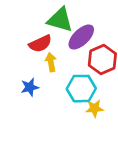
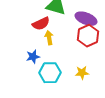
purple ellipse: (81, 37) -> (86, 19), moved, turned 65
cyan hexagon: (81, 89) -> (50, 73), moved

